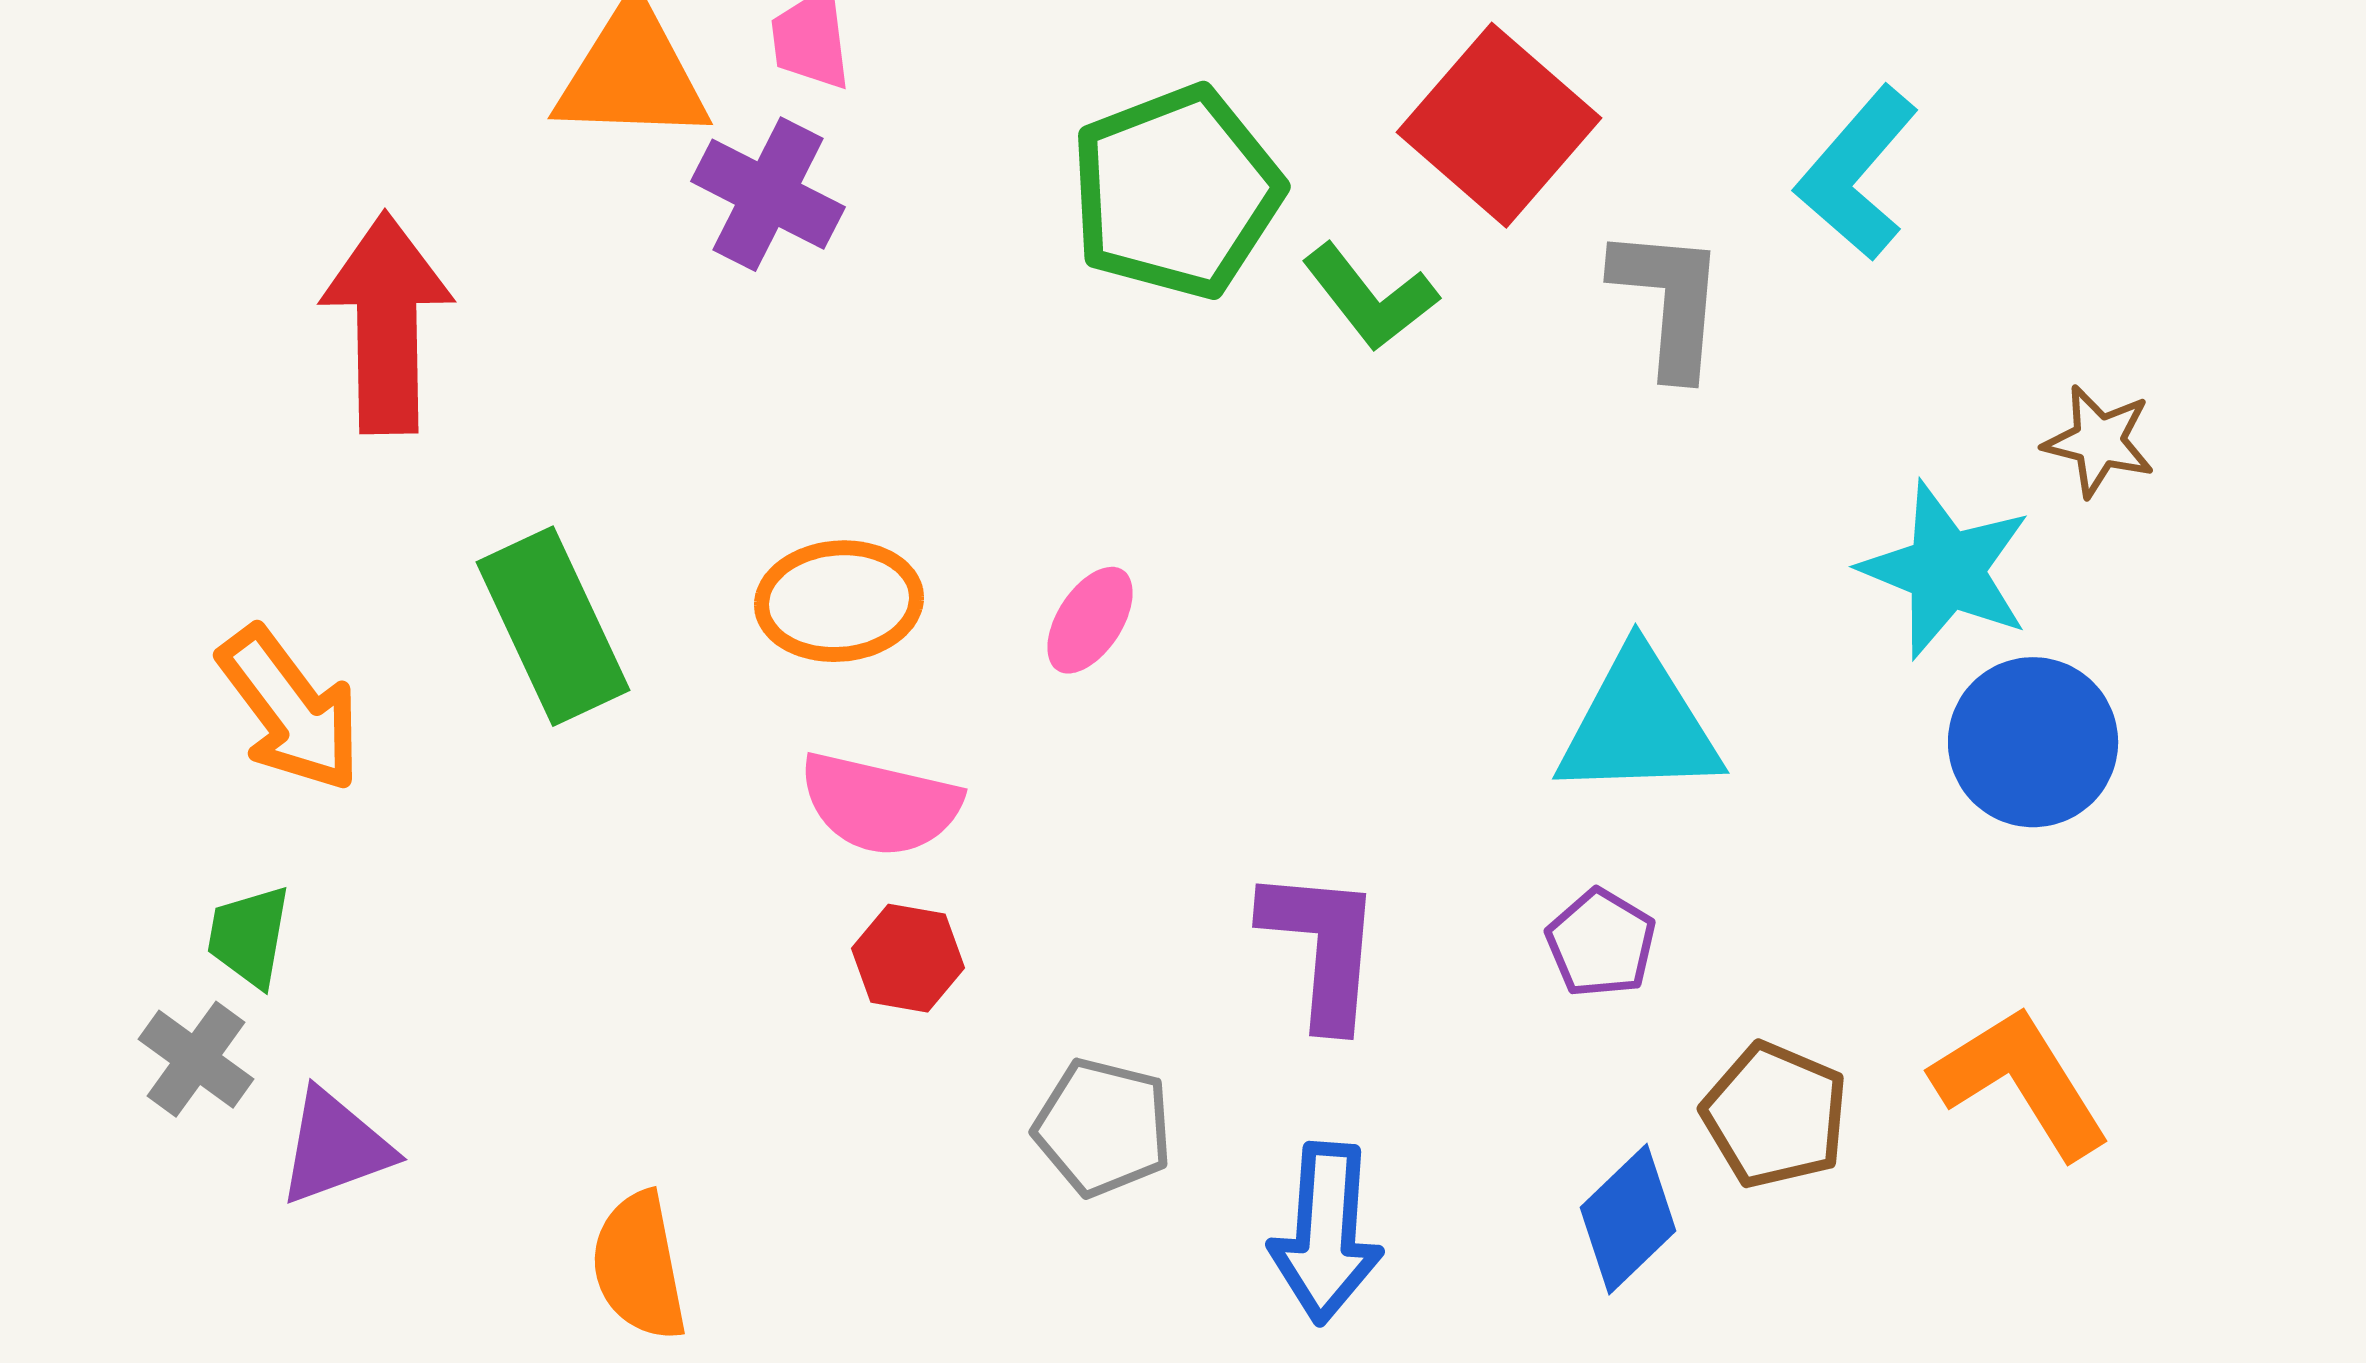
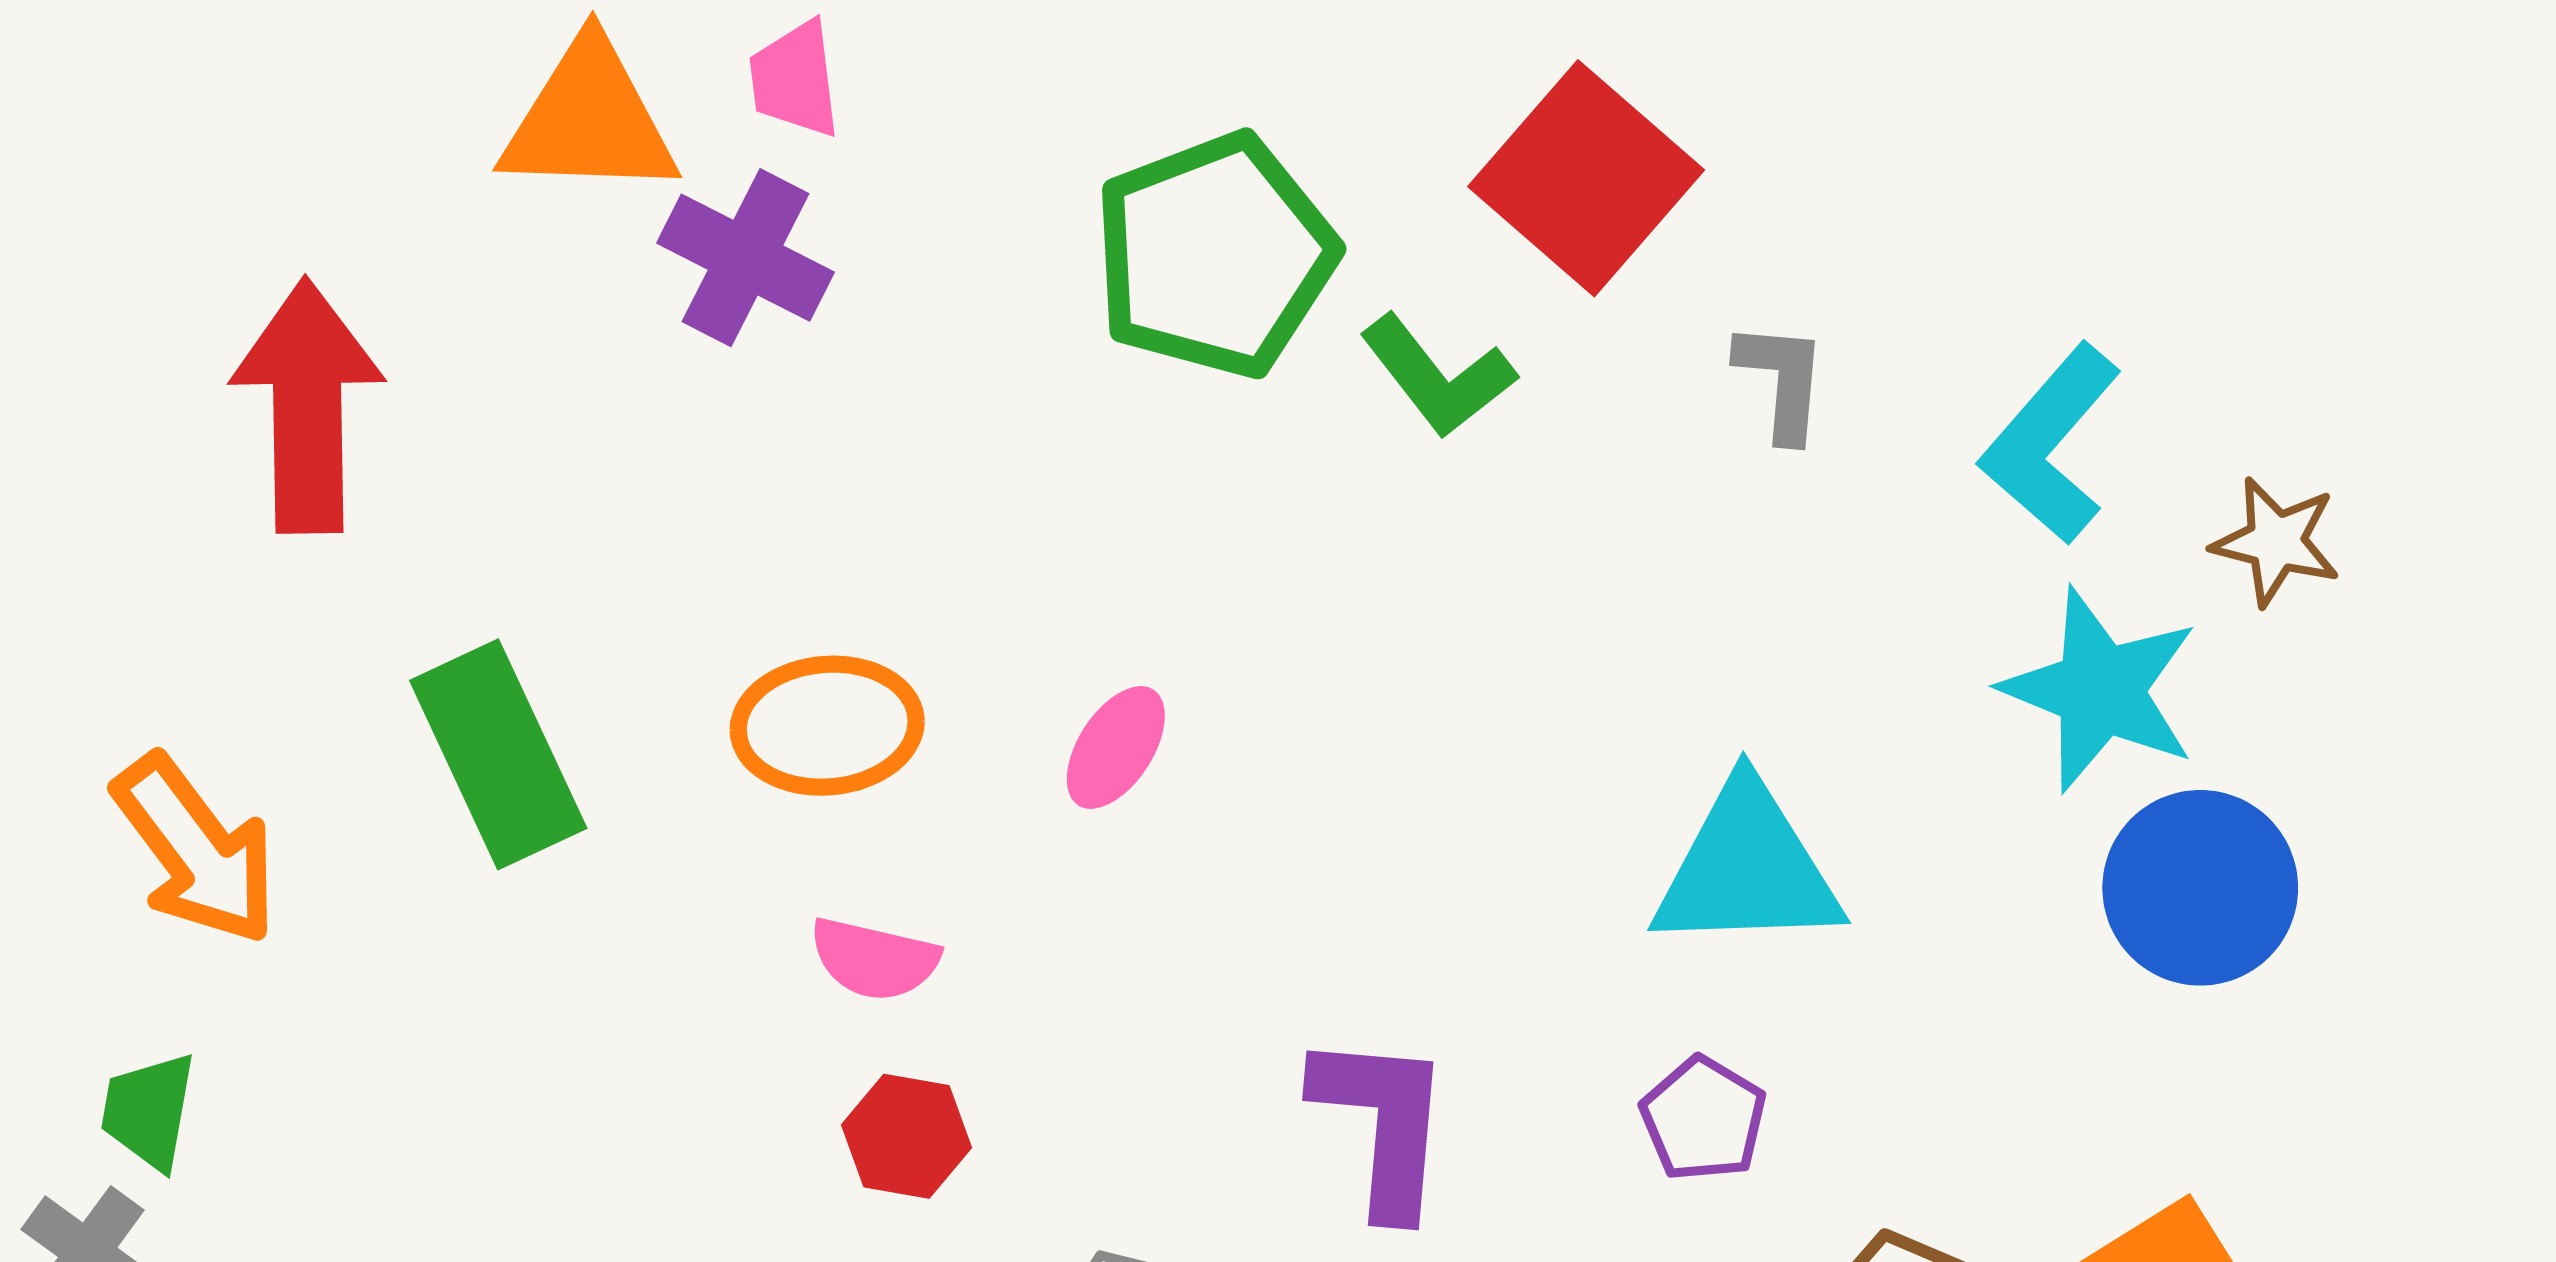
cyan L-shape: (1857, 173) -> (2051, 444), moved
gray L-shape: (1669, 301) -> (1782, 381), size x0.7
pink semicircle: (880, 804) -> (874, 959), size x0.7

